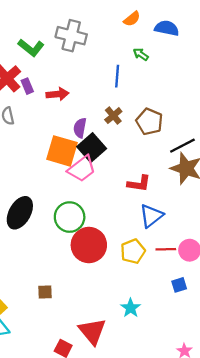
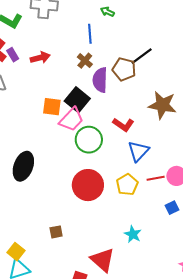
brown cross: (113, 116) -> (85, 61), moved
purple semicircle: (80, 128) -> (100, 80), moved, size x1.4
black line: (182, 146) -> (142, 56), moved
orange square: (62, 151) -> (52, 107), size x0.7
red L-shape: (139, 184) -> (123, 125), turned 35
green circle: (70, 217) -> (89, 140), moved

